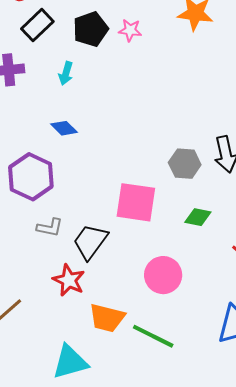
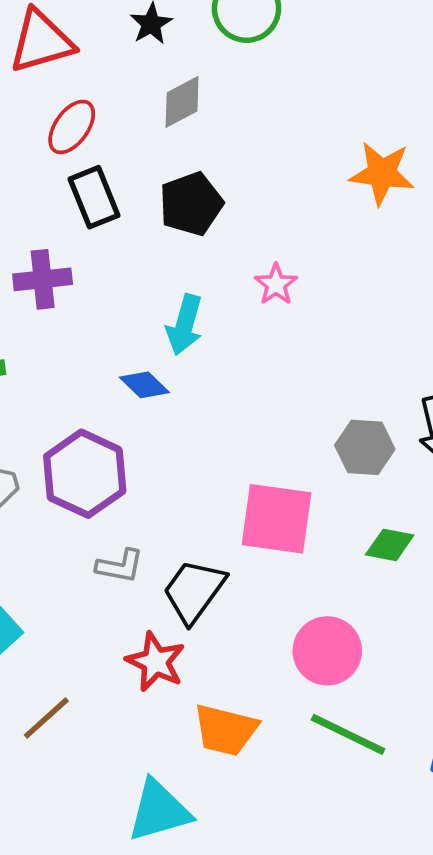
black rectangle: (37, 25) -> (94, 197), turned -68
pink star: (130, 30) -> (276, 284), moved, turned 30
cyan arrow: (66, 73) -> (185, 325), moved, size x1.4
green line: (153, 336) -> (348, 734), moved

